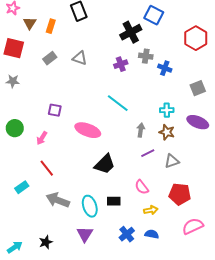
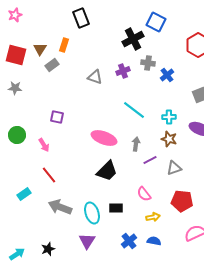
brown triangle: (30, 23) -> (40, 49), moved
orange rectangle: (51, 26) -> (64, 45), moved
gray triangle: (80, 58) -> (95, 77), moved
blue cross: (165, 68) -> (167, 75), turned 32
cyan line: (118, 103) -> (134, 110), moved
pink ellipse: (88, 130) -> (104, 138), moved
gray arrow: (141, 130) -> (136, 144), moved
pink arrow: (42, 138) -> (44, 145), turned -64

